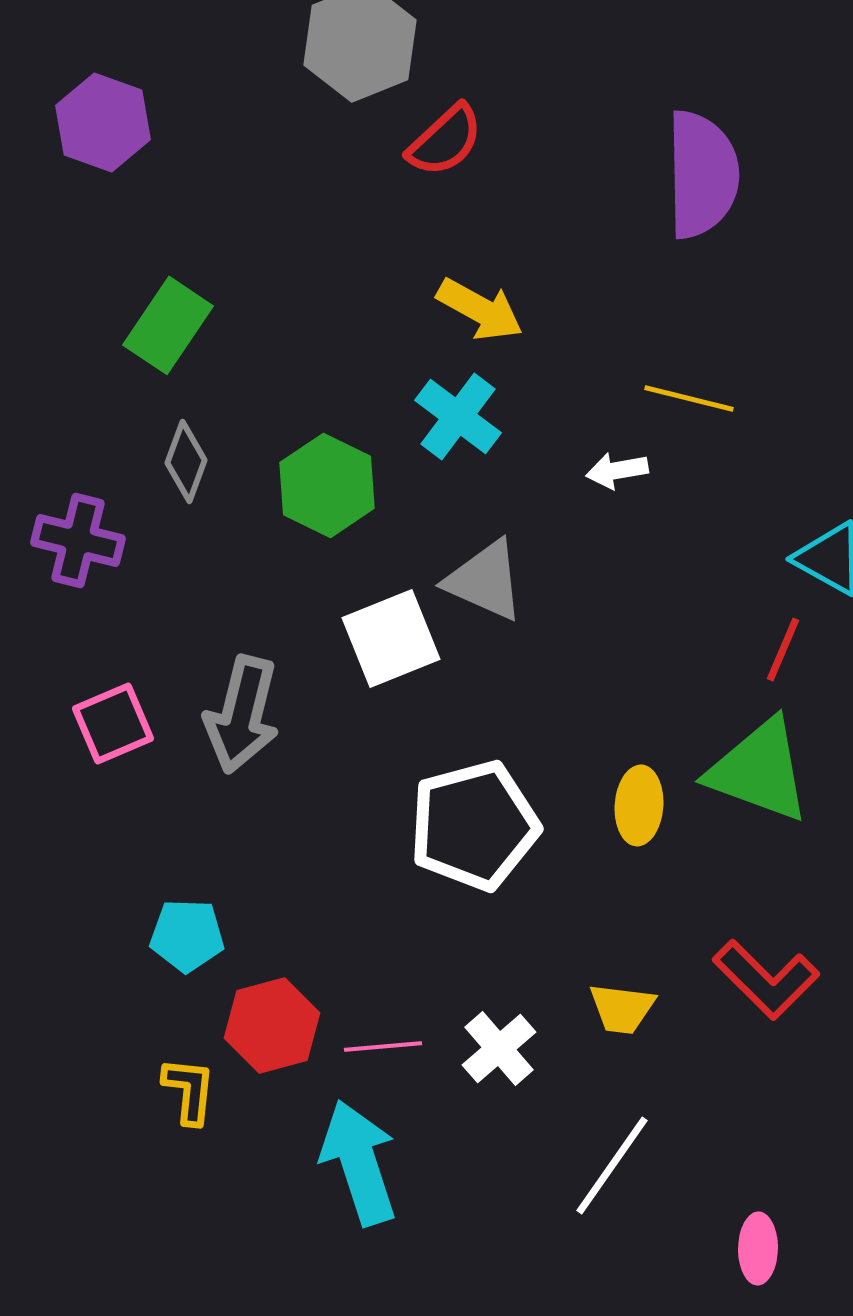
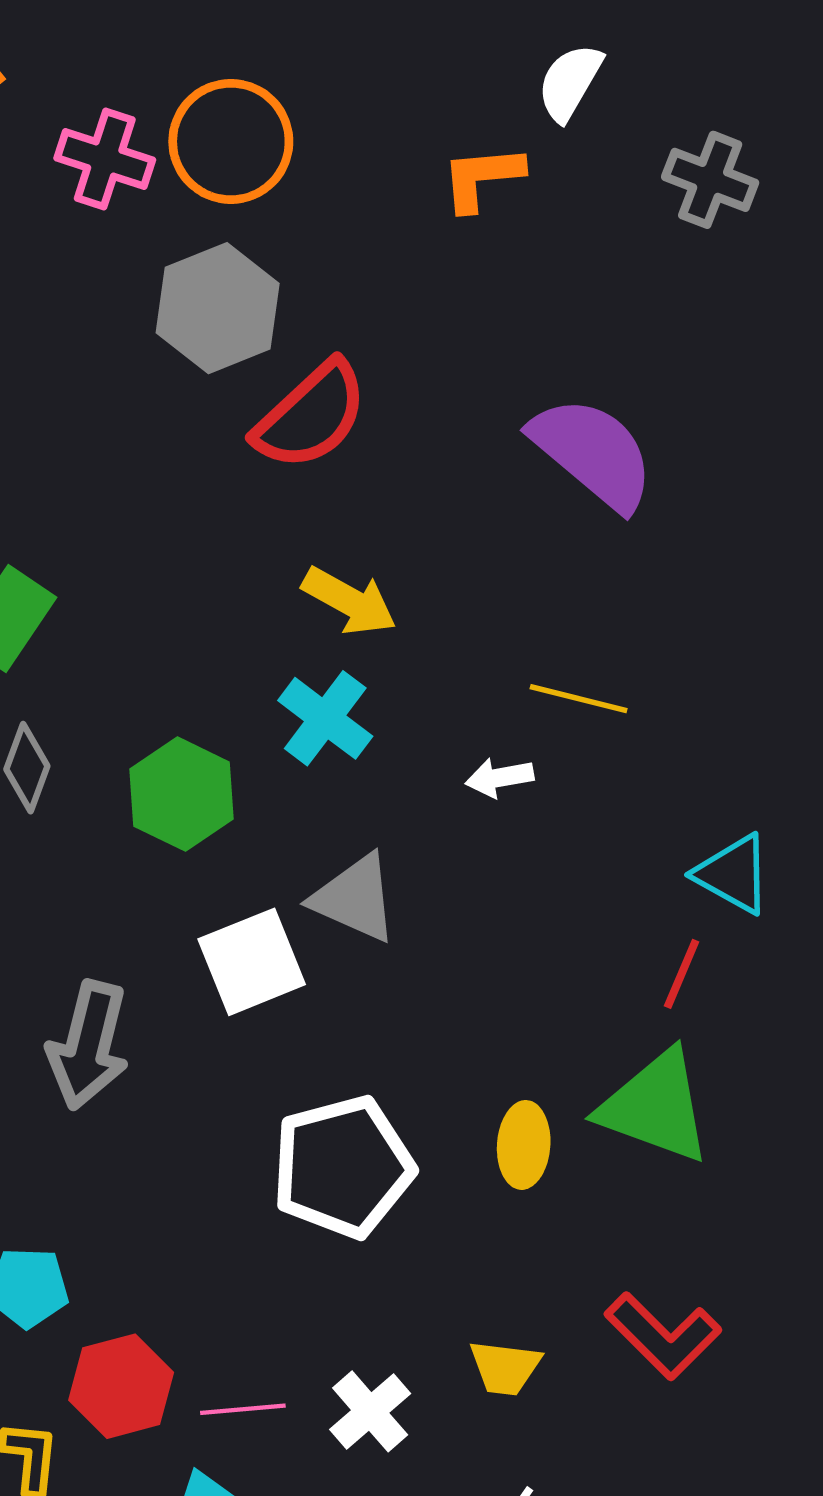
red semicircle: (445, 140) -> (311, 416), size x1.4
purple semicircle: (702, 174) -> (593, 453), turned -49

